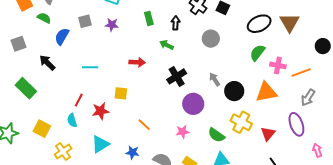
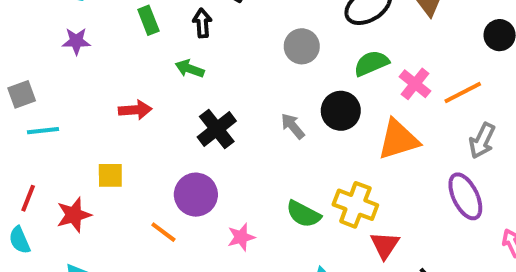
gray square: (85, 21) -> (22, 94), moved
gray circle: (211, 39) -> (302, 46), moved
green semicircle: (257, 53) -> (371, 63), turned 36
pink cross: (278, 65) -> (415, 84), turned 35
black circle: (234, 91) -> (341, 111), moved
purple circle: (193, 104) -> (196, 195), moved
red triangle: (268, 134) -> (385, 245), moved
green semicircle: (216, 135) -> (303, 214), moved

